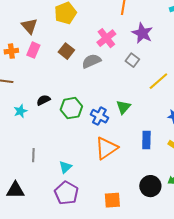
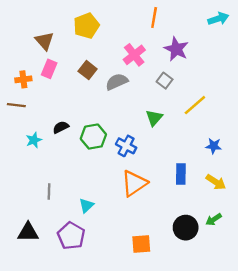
orange cross: (11, 51) -> (23, 79), moved
green triangle: (123, 107) -> (154, 118), moved
purple pentagon: (66, 193) -> (71, 236), moved

